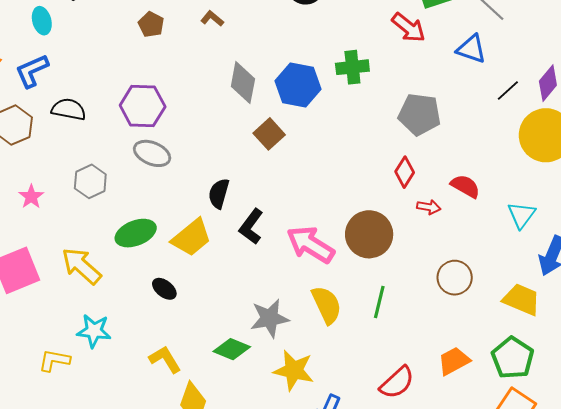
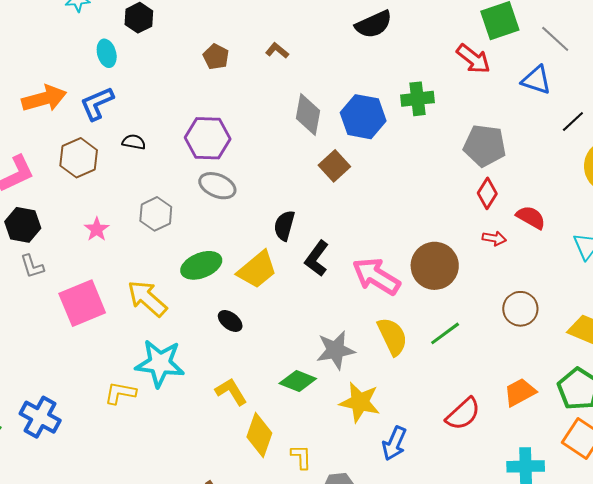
black semicircle: (69, 109) -> (134, 142), size x0.7
red diamond: (405, 172) -> (487, 193), moved
green line: (379, 302) -> (445, 333), turned 40
cyan star: (94, 331) -> (160, 363), size x1.4

